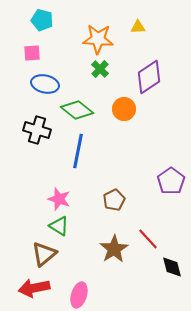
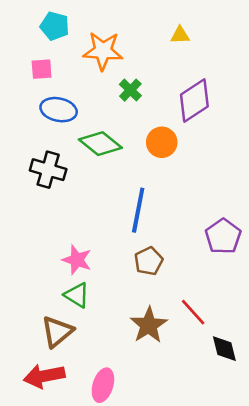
orange star: (98, 39) -> (103, 51), moved
blue line: (78, 151) -> (138, 210), moved

